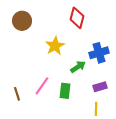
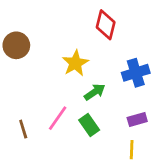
brown circle: (22, 21) -> (16, 45), moved
green arrow: (78, 67) -> (95, 92), moved
green rectangle: (65, 91) -> (89, 125), turned -42

